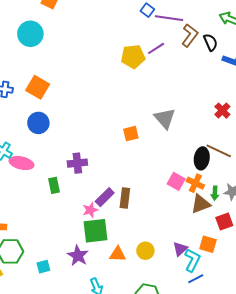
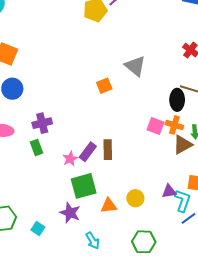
purple cross: (77, 163) -> (42, 123), moved
pink star: (90, 210) -> (70, 159), moved
purple triangle: (180, 249) -> (169, 191), turned 42
cyan square: (43, 267) -> (38, 229), turned -32

